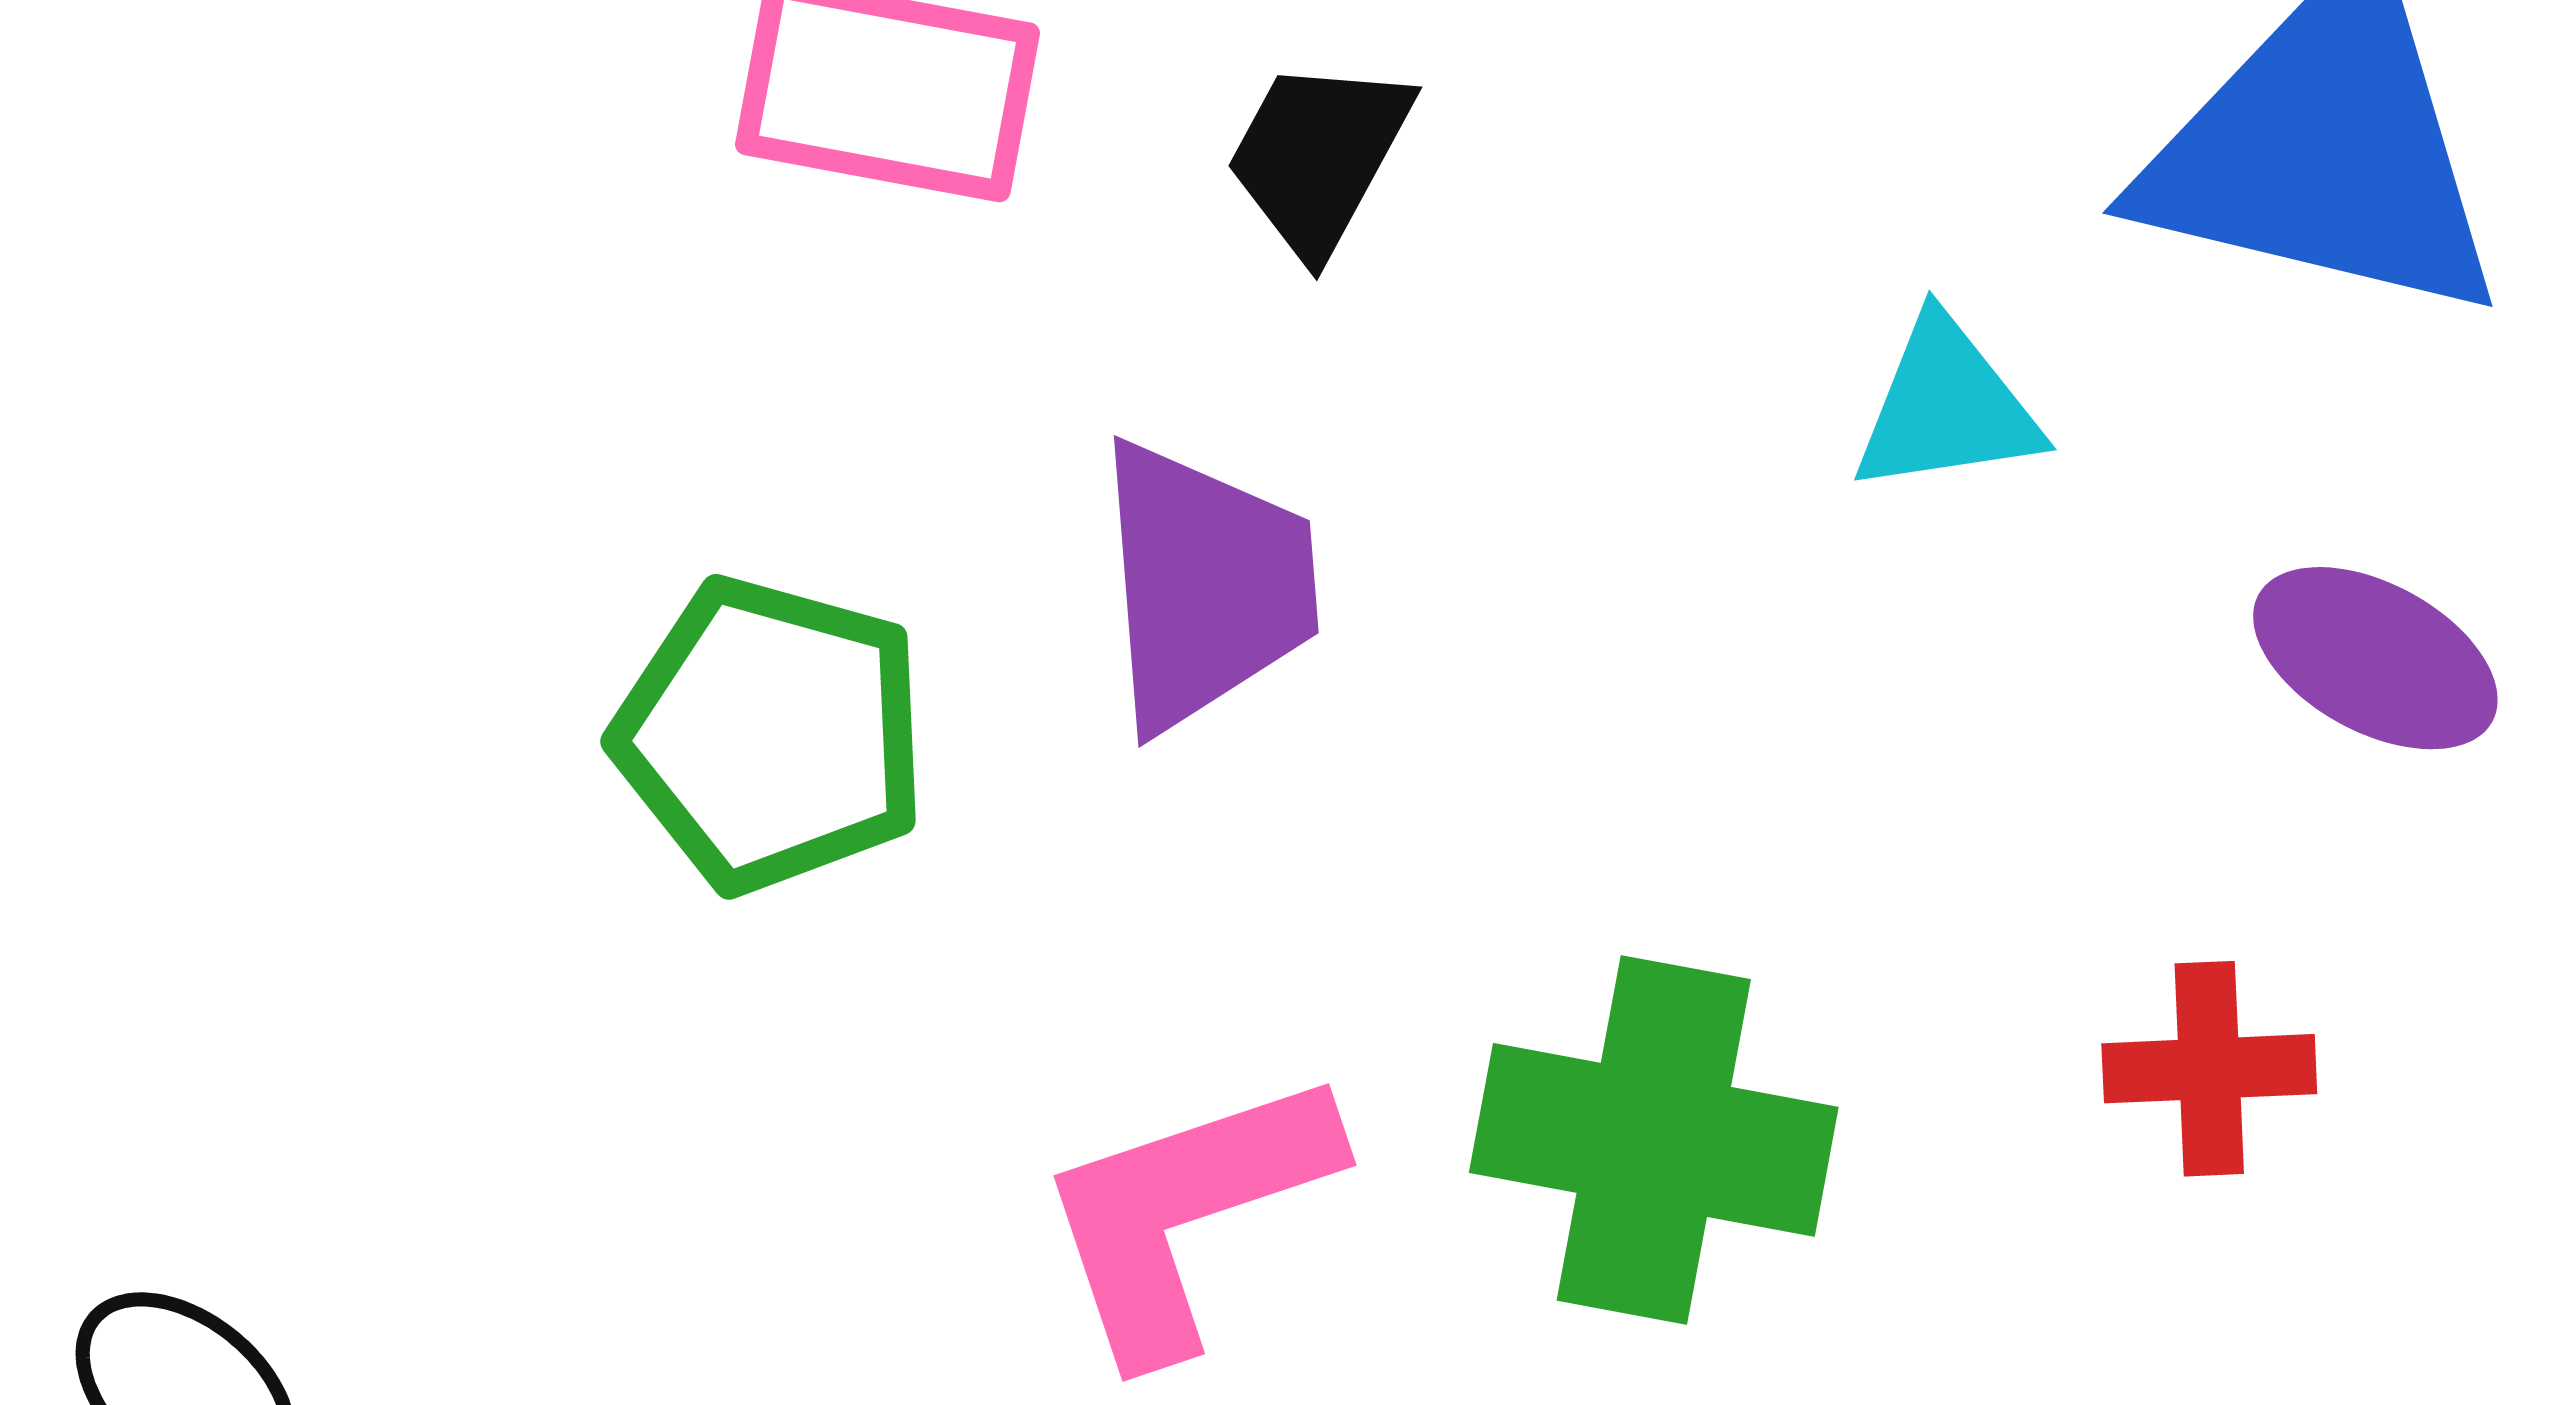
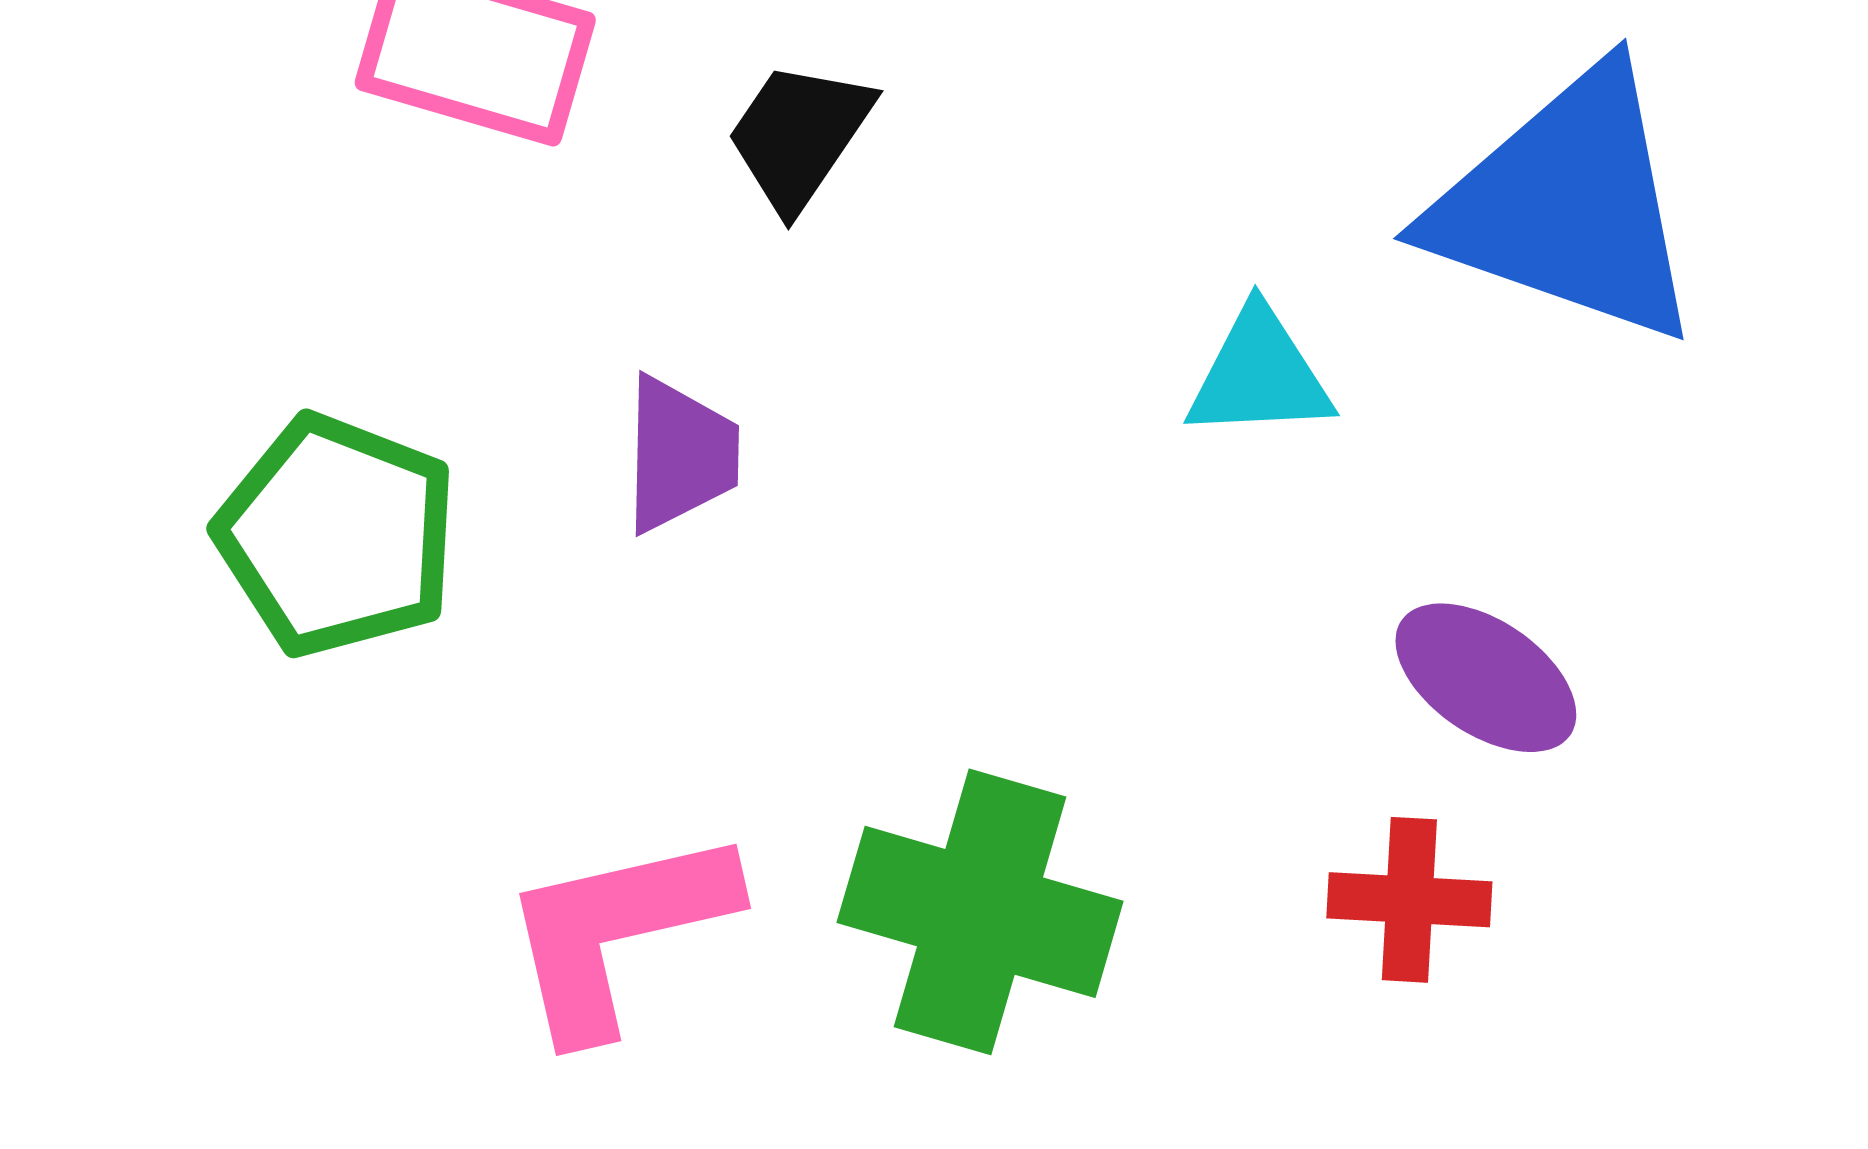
purple trapezoid: (1205, 585) -> (680, 454), size x0.7
purple ellipse: (2375, 658) -> (1486, 678), moved

